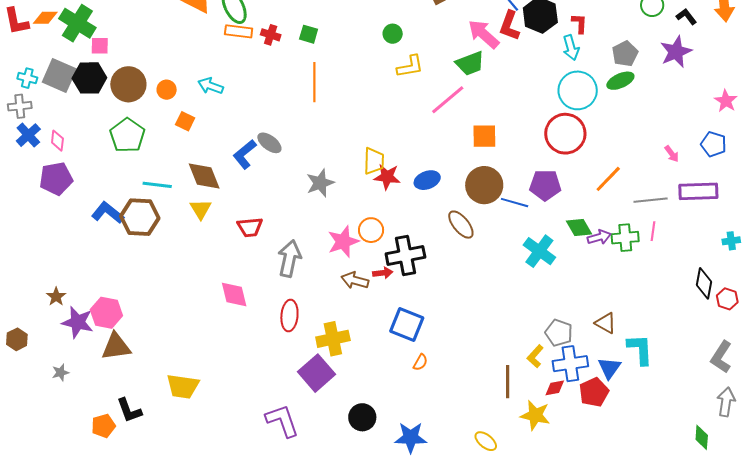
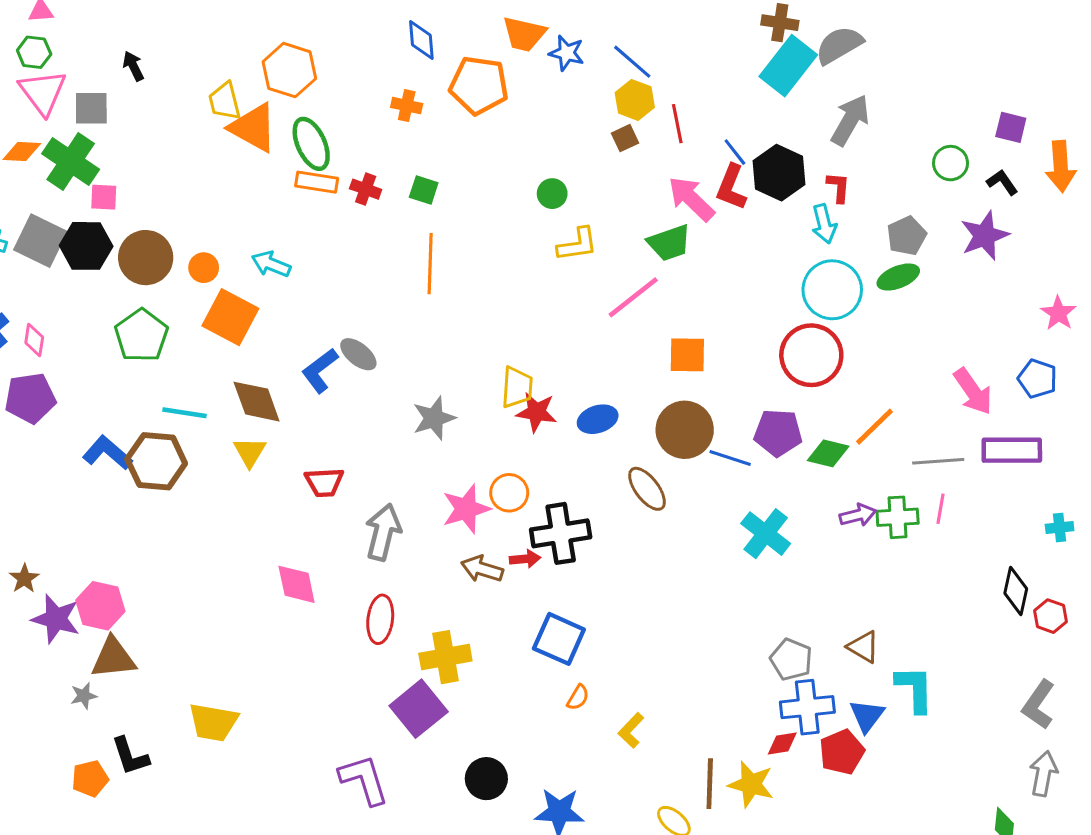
orange square: (185, 121) -> (230, 317), size x1.8
pink arrow: (672, 154) -> (973, 391), size x1.8
green diamond: (579, 227) -> (828, 453), moved, turned -48
yellow L-shape: (535, 356) -> (631, 730), moved
gray star: (60, 373) -> (84, 696), moved
brown line: (508, 382) -> (710, 784), moved

